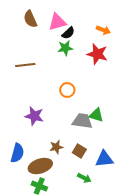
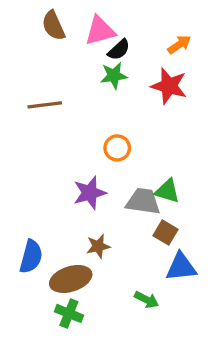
orange arrow: (103, 30) -> (179, 45), turned -56
purple star: (34, 116) -> (90, 193), moved, turned -30
brown square: (79, 151) -> (165, 232), moved

